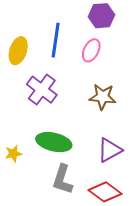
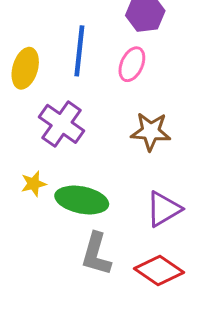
yellow star: (13, 154) -> (34, 184), moved

